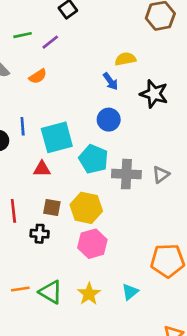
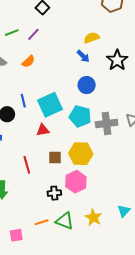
black star: (154, 94) -> (117, 60), turned 30
black cross: (40, 234) -> (54, 193), moved
pink hexagon: (92, 244) -> (76, 182), moved

